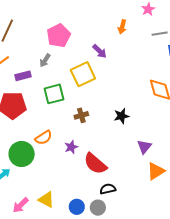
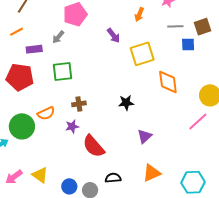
yellow square: (83, 74) -> (142, 54), moved
brown cross: (81, 115) -> (79, 104), moved
orange triangle: (156, 171) -> (152, 173), moved
black semicircle: (108, 189) -> (113, 178), moved

